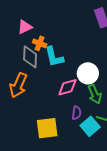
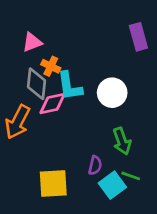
white circle: (88, 73) -> (112, 93), moved
pink diamond: (67, 87) -> (53, 104), moved

